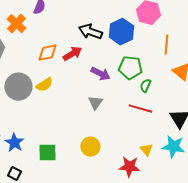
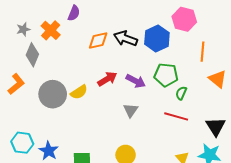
orange diamond: (47, 53) -> (98, 40), moved
red arrow: (72, 54) -> (107, 79), moved

